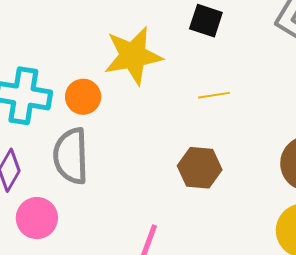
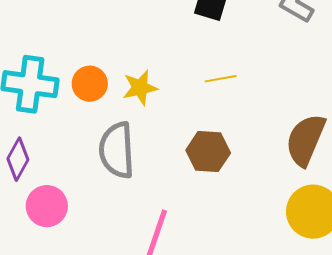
yellow star: (133, 56) -> (140, 88), moved, size x0.6
gray semicircle: (71, 156) -> (117, 150), moved

